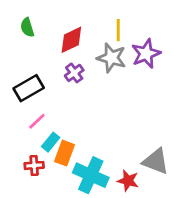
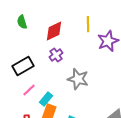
gray star: (111, 58) -> (78, 79), moved
cyan rectangle: (51, 142) -> (46, 99), moved

